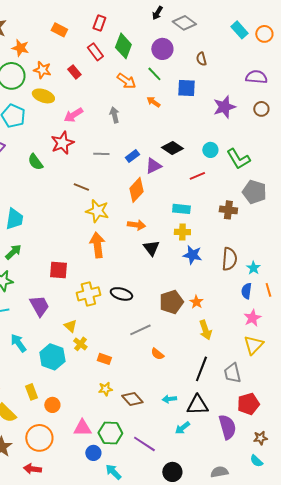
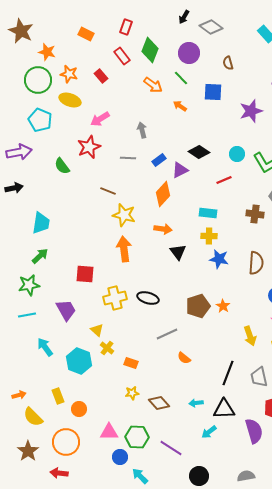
gray arrow: (114, 115) -> (142, 130), moved
yellow arrow: (205, 330) -> (250, 336), moved

